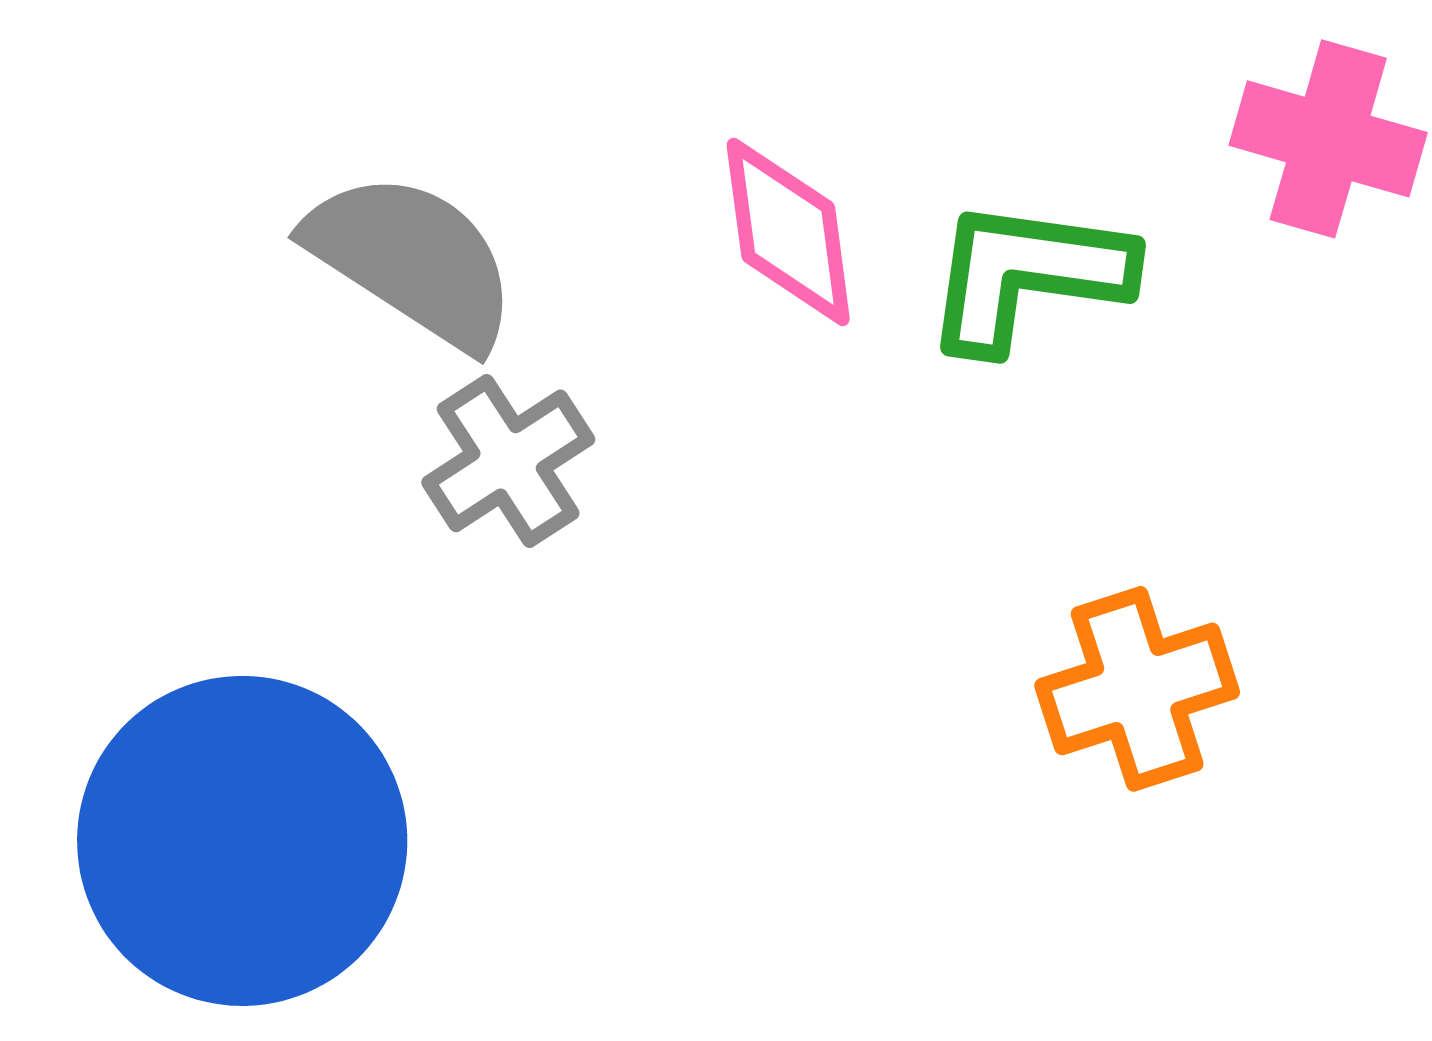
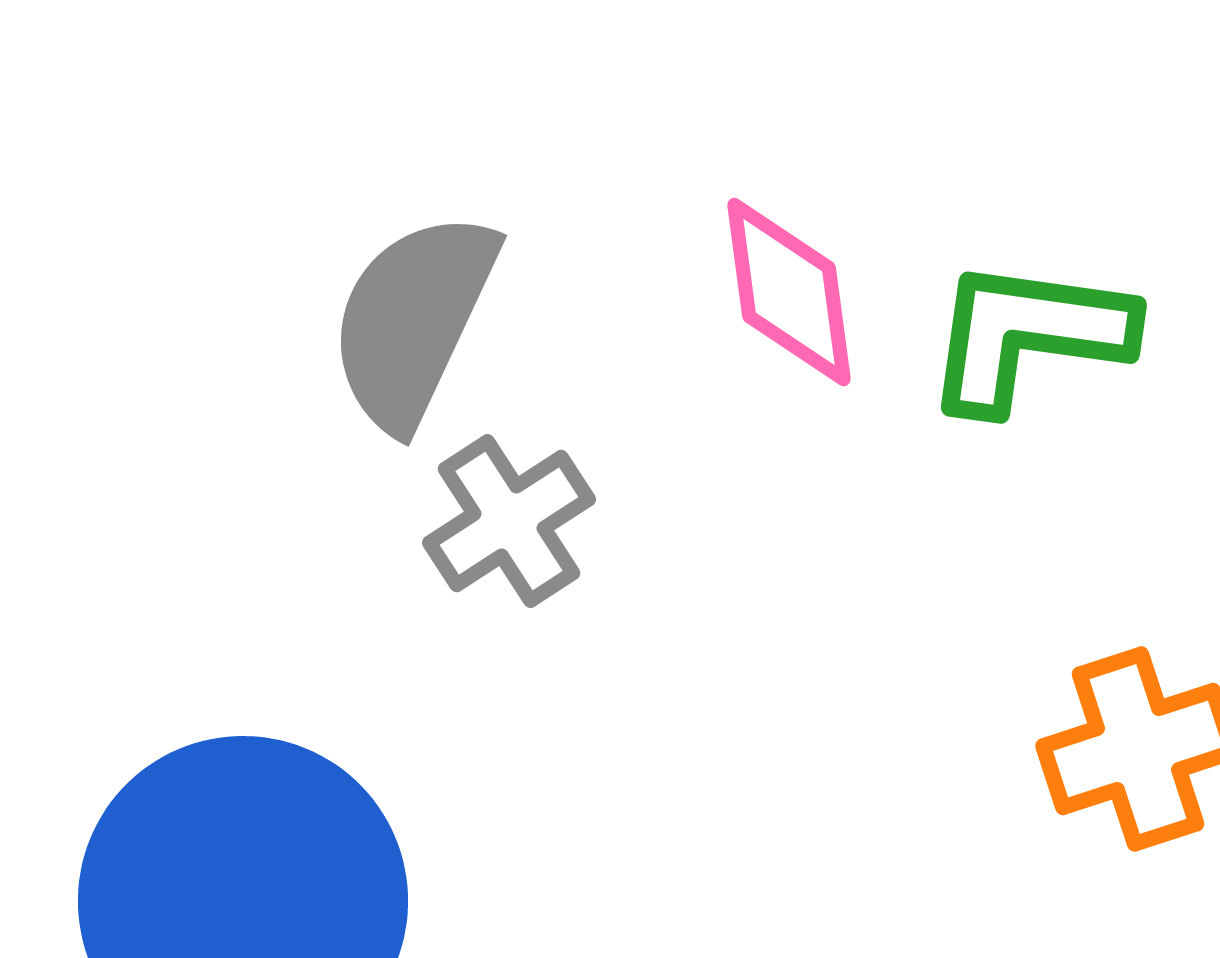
gray semicircle: (412, 260) -> (413, 320), turned -98

